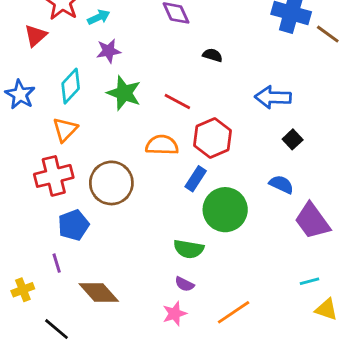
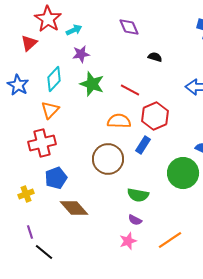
brown circle: (111, 183) -> (108, 159), moved
green circle: (225, 210) -> (183, 173), moved
purple line: (57, 263) -> (30, 232), moved
yellow cross: (23, 290) -> (26, 194), moved
brown diamond: (99, 293) -> (74, 208), moved

